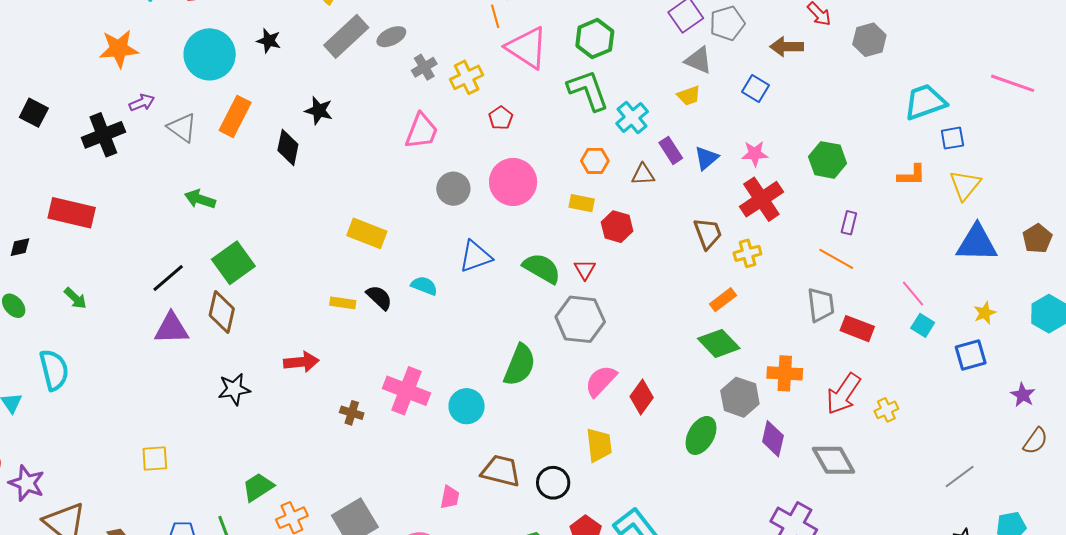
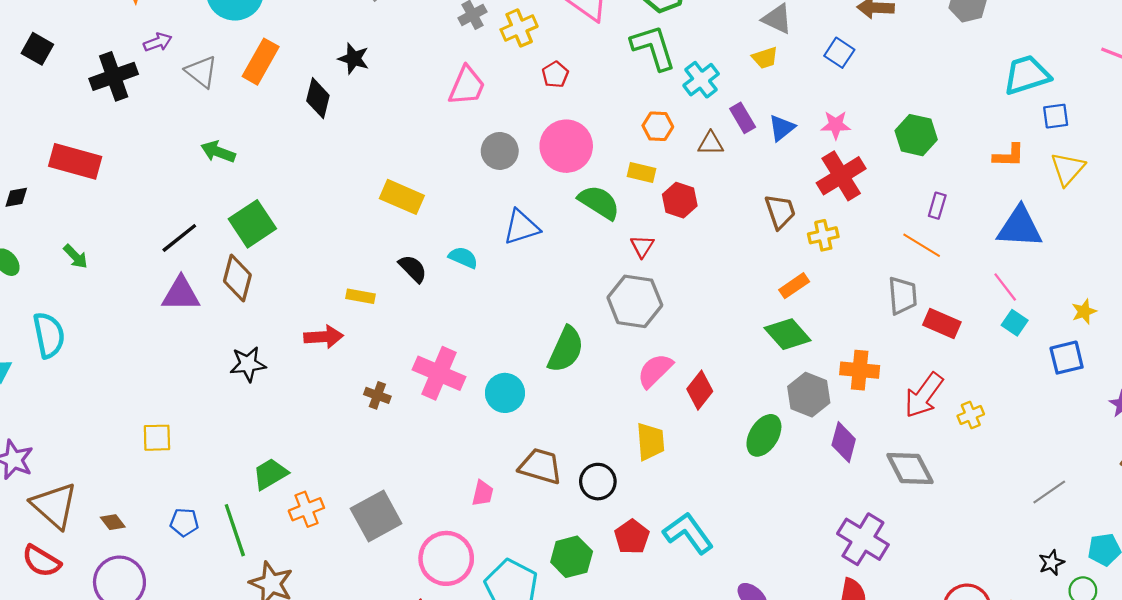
blue triangle: (977, 243) -> (1020, 227), moved
green semicircle: (542, 268) -> (599, 202), moved
yellow rectangle: (343, 303) -> (361, 296), moved

